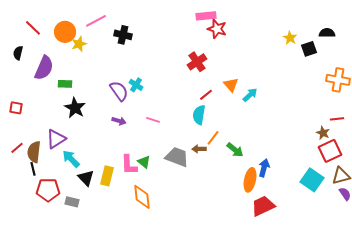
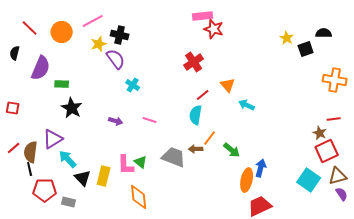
yellow star: (79, 44) -> (99, 44), moved
purple semicircle: (119, 91) -> (116, 59), moved
cyan arrow: (250, 95) -> (247, 105), moved, turned -112

